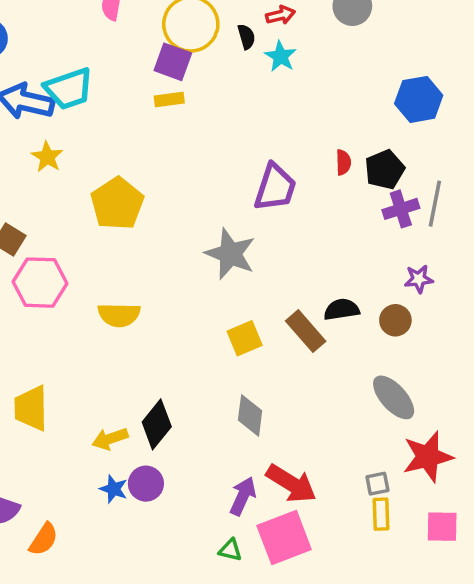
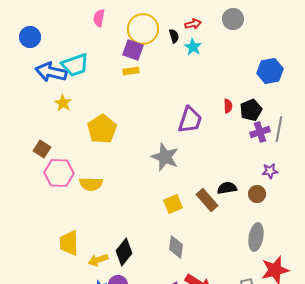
yellow semicircle: (119, 315) -> (91, 184), moved
gray ellipse: (394, 397) -> (256, 237), turned 52
yellow trapezoid: (31, 408) -> (69, 243), moved

